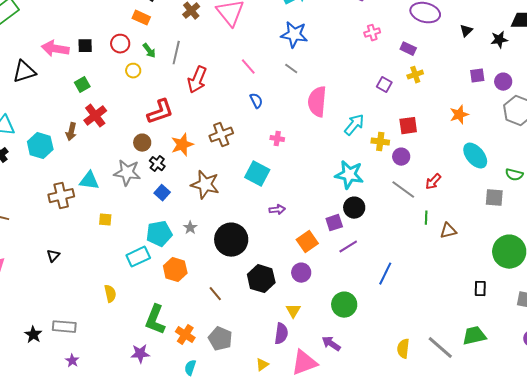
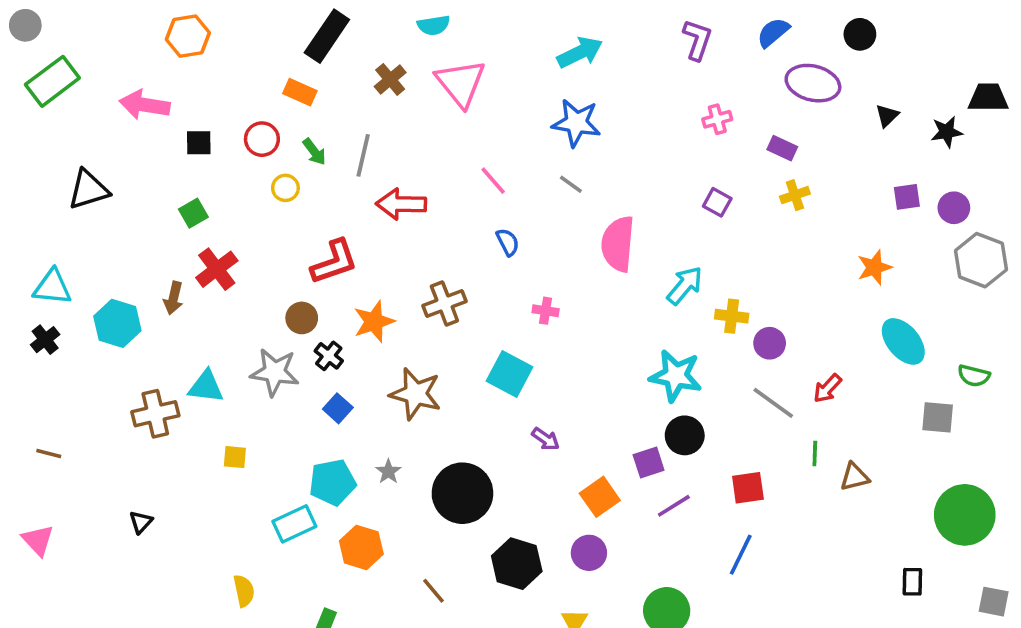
pink arrow: (55, 49) -> (145, 105), moved
red arrow: (197, 80) -> (401, 204), turned 68
purple square: (384, 85) -> (717, 202), moved
red square: (408, 126) -> (748, 488), moved
purple arrow: (277, 210) -> (546, 439), turned 42

